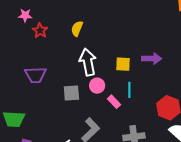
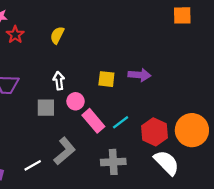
white arrow: (88, 62) -> (59, 81), moved, size x0.6
cyan line: (129, 90) -> (121, 122), moved, turned 49
pink rectangle: (114, 102) -> (93, 121), size x1.5

